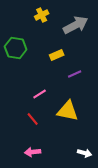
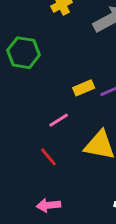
yellow rectangle: (57, 55) -> (84, 88), moved

